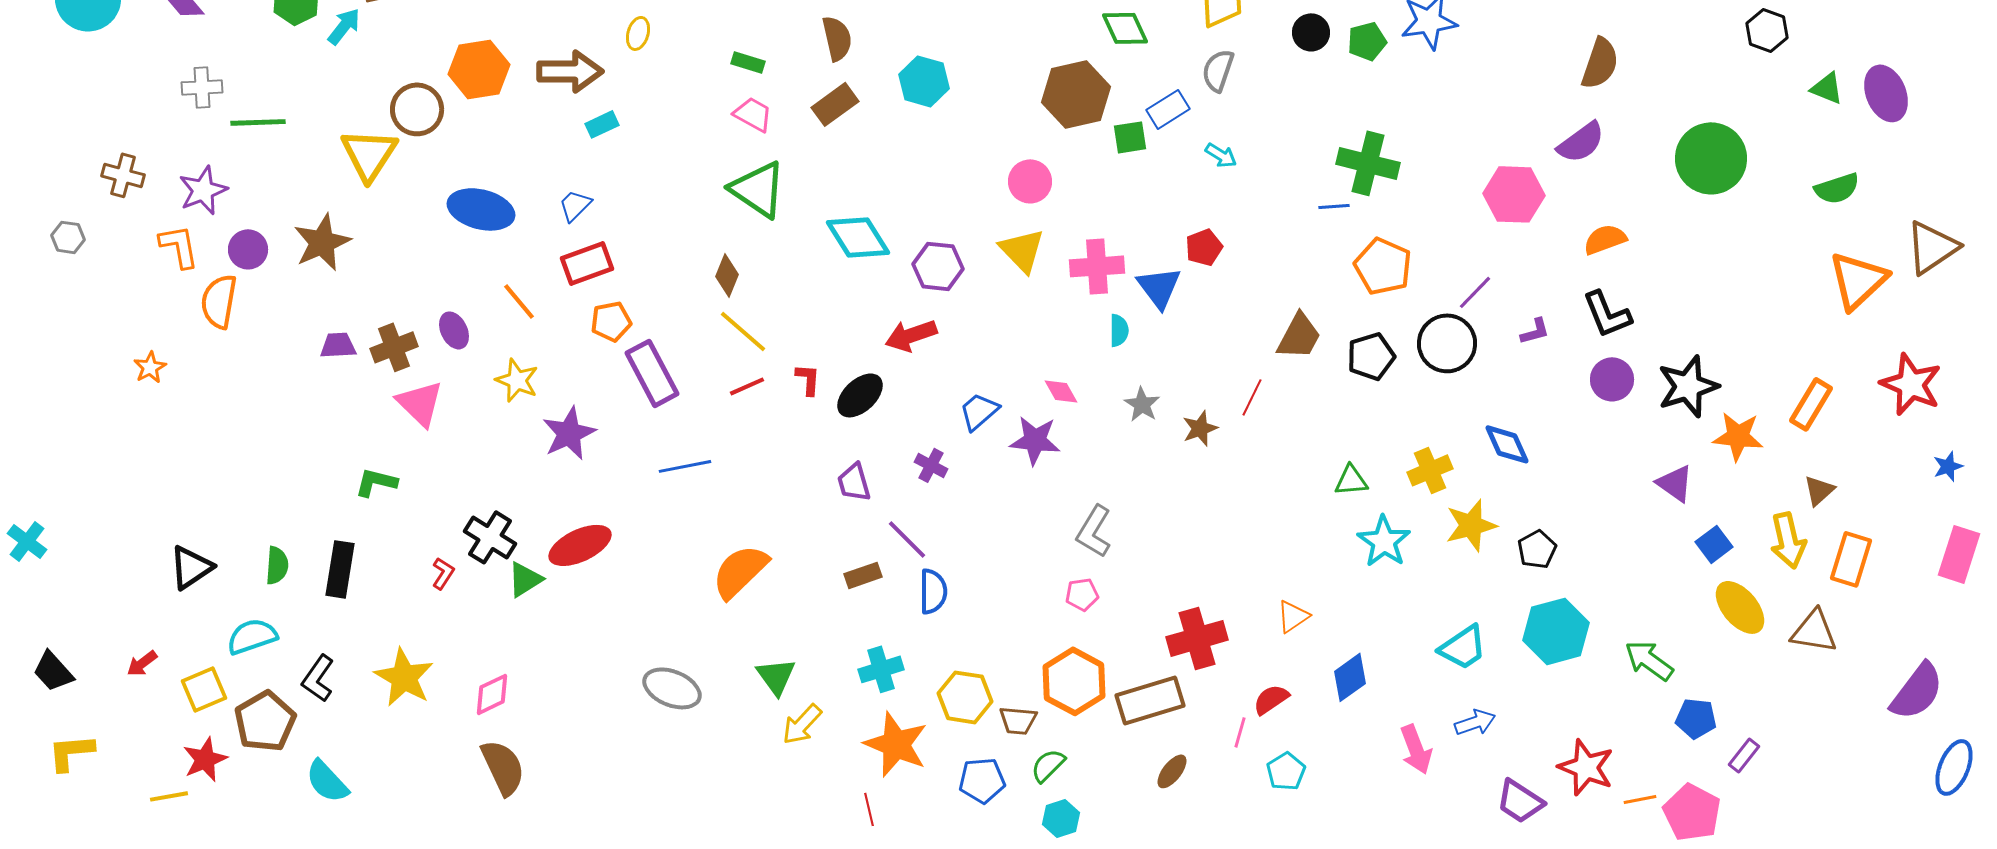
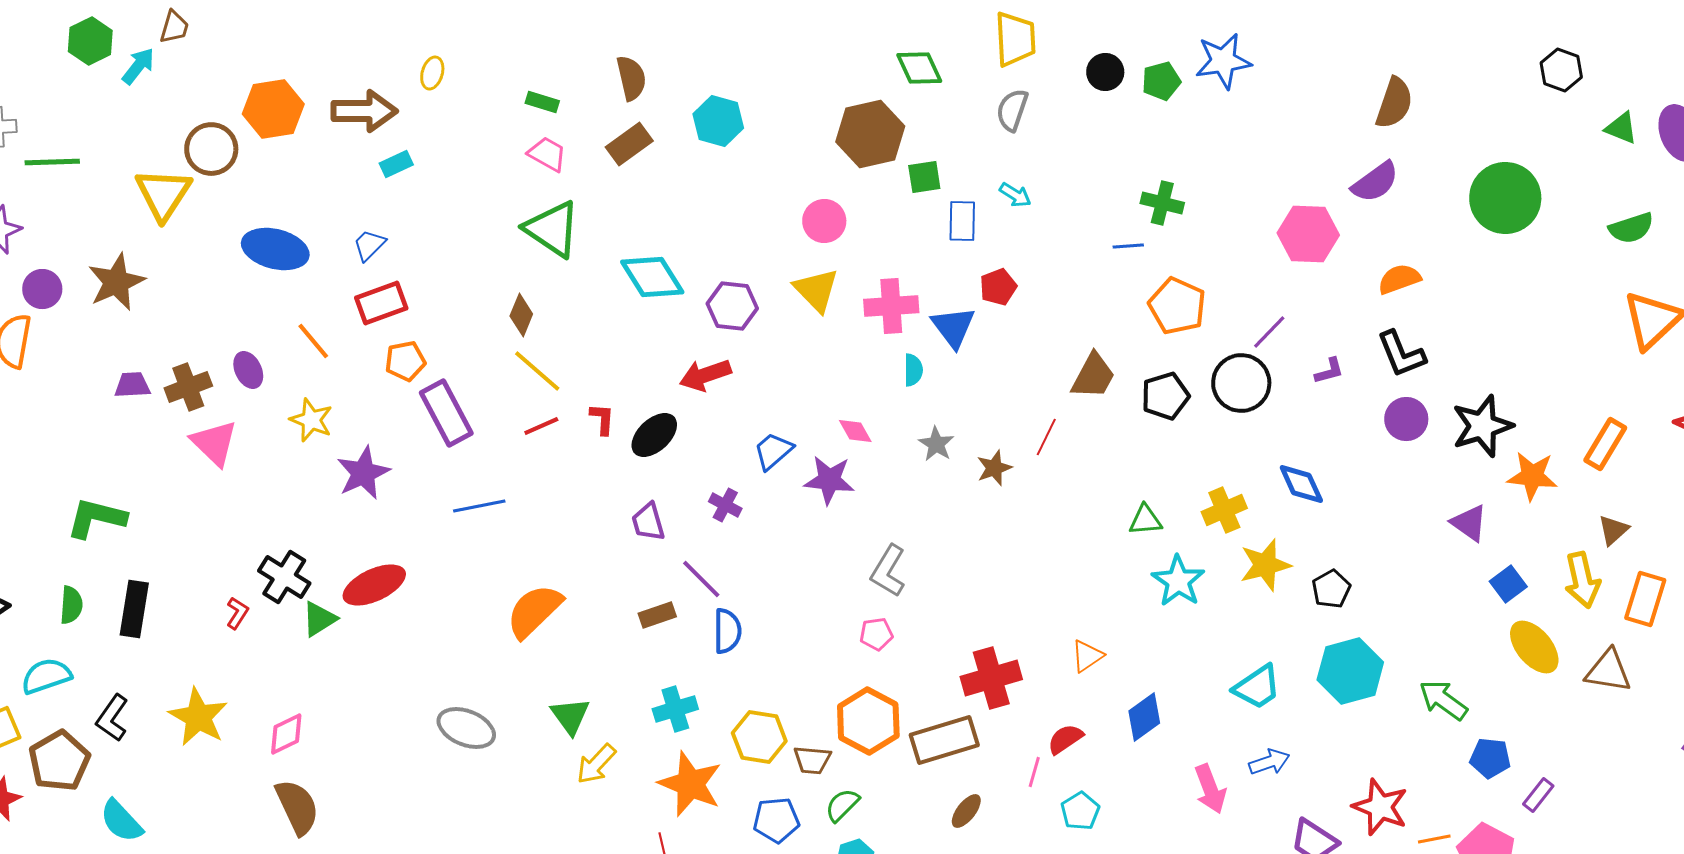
blue rectangle: (1168, 109) -> (962, 221), moved, turned -57
green cross: (1368, 163) -> (1162, 203), size x0.7
green L-shape: (376, 482) -> (96, 518), moved, size x1.4

